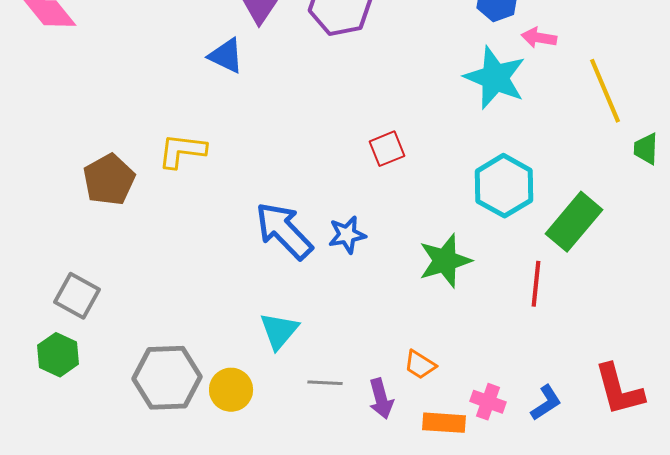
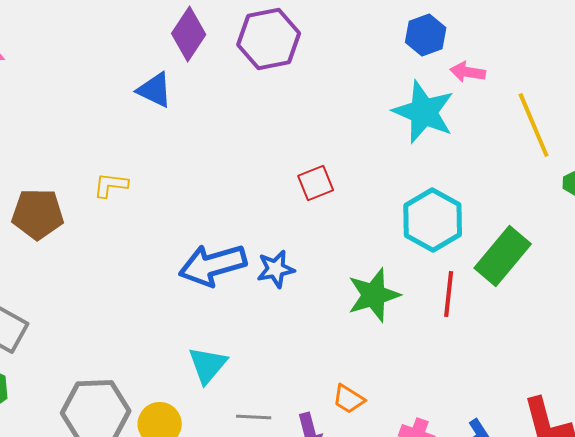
yellow L-shape: (182, 151) -> (111, 185), size x0.7
brown pentagon: (109, 180) -> (38, 214), turned 30
blue arrow: (284, 231) -> (213, 265), turned -62
red line: (536, 284) -> (449, 294), moved

